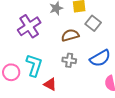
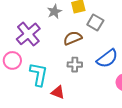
pink circle: (11, 72) -> (12, 60), moved

